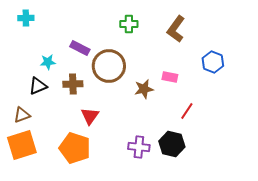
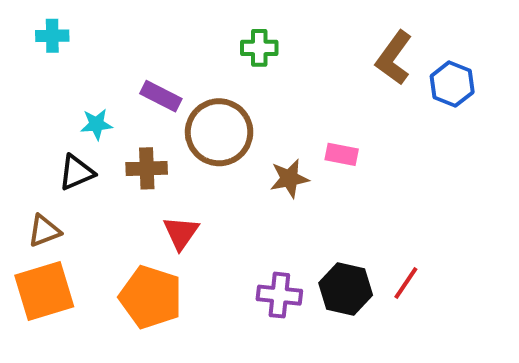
brown L-shape: (176, 29) -> (394, 58), moved
blue hexagon: (213, 62) -> (452, 84), moved
red line: (187, 111) -> (406, 283), moved

